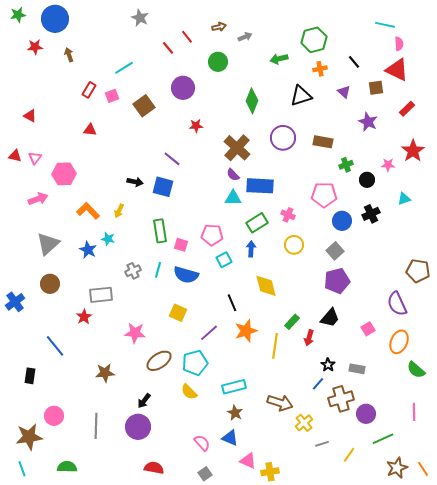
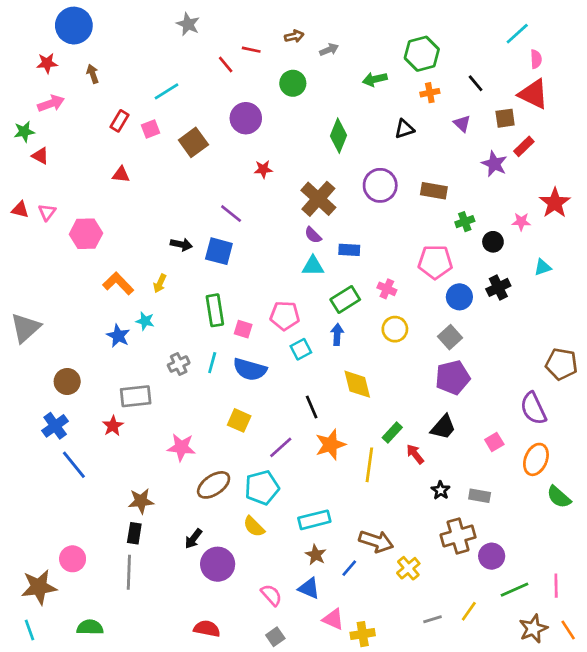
green star: (18, 15) -> (24, 132), moved
cyan line: (385, 25) -> (517, 34), turned -54
red line: (187, 37) -> (251, 50), turned -40
black triangle: (301, 96) -> (404, 129), size x0.7
red rectangle: (407, 109) -> (524, 146), moved
blue rectangle: (260, 186) -> (349, 250), size x0.6
pink arrow: (38, 199) -> (51, 103), moved
gray triangle: (48, 244) -> (26, 328), moved
blue cross: (15, 302) -> (55, 426), moved
red arrow: (309, 338) -> (415, 454), turned 126
black rectangle: (30, 376) -> (134, 533), moved
blue line: (318, 384) -> (349, 568), moved
pink line: (414, 412) -> (556, 586), moved
purple circle: (138, 427) -> (218, 564), moved
gray line: (322, 444) -> (433, 619), moved

